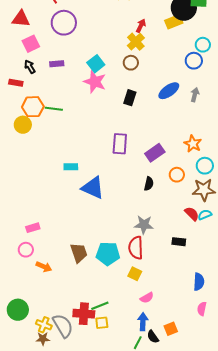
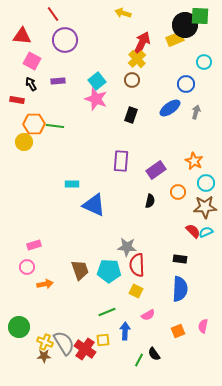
red arrow: (141, 26) -> (142, 43), size x1.6
pink square: (31, 44) -> (32, 61), turned -36
blue circle: (194, 61) -> (186, 84), moved
gray star: (144, 225) -> (127, 247), moved
orange arrow: (44, 267) -> (45, 284), turned -35
blue semicircle: (199, 282) -> (180, 289), moved, size x1.4
green line: (100, 306) -> (107, 312), moved
red cross: (84, 314) -> (85, 349), moved, turned 30
blue arrow: (143, 322) -> (125, 331), moved
orange square: (171, 329) -> (178, 331), moved

